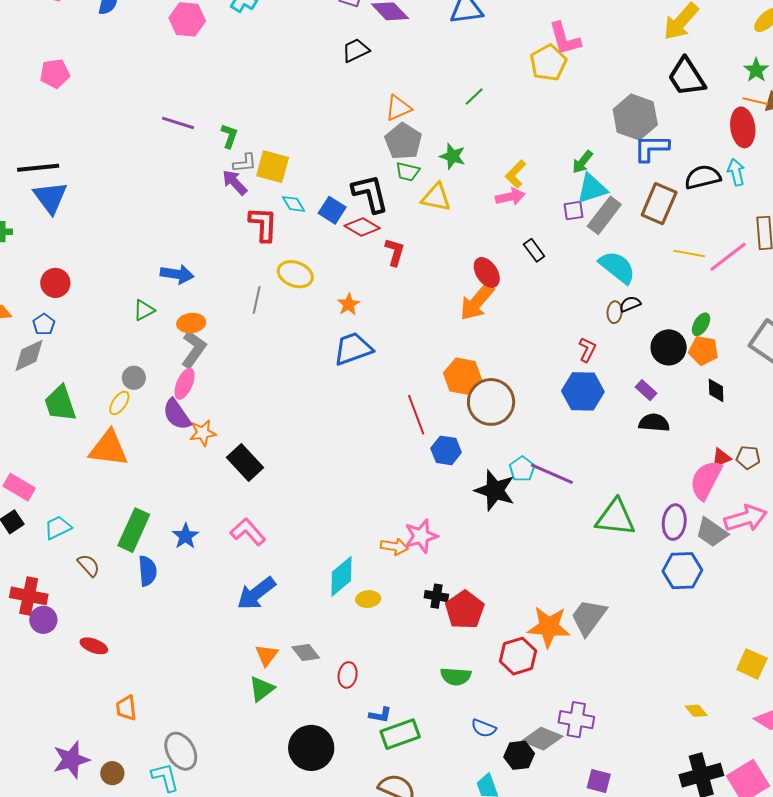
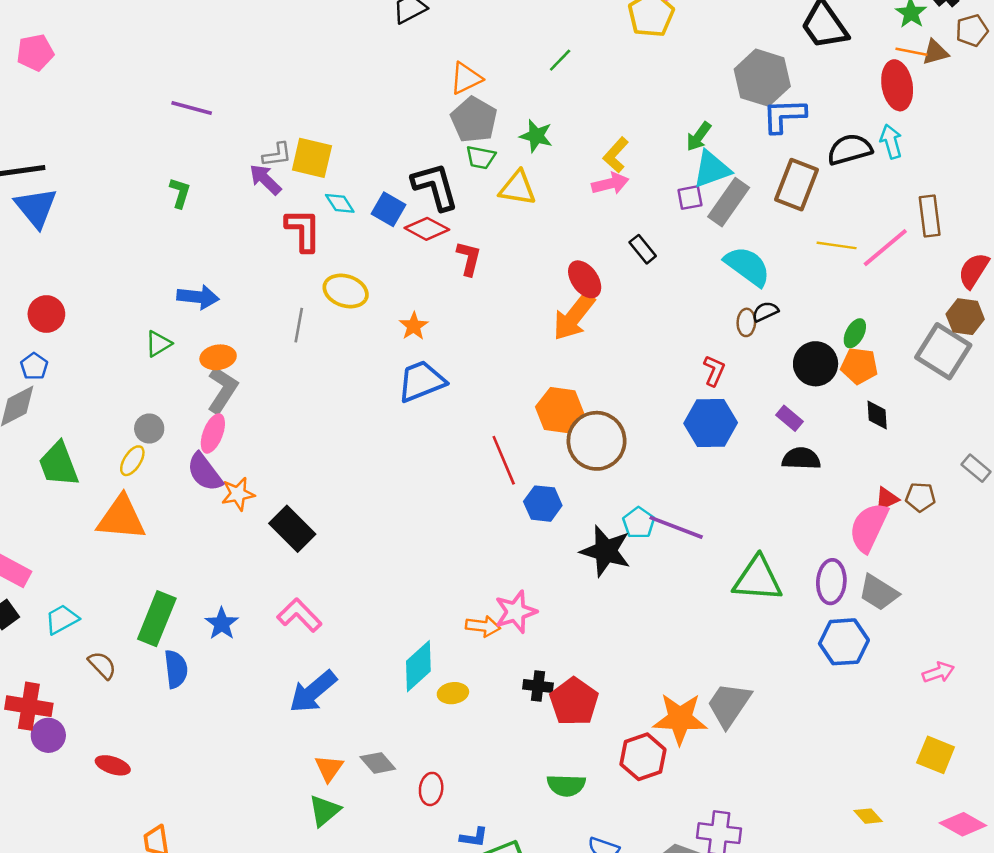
green L-shape: (229, 136) -> (180, 193), moved
pink arrow: (746, 518) -> (938, 672), moved, size x0.6

